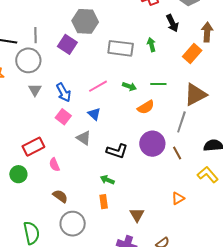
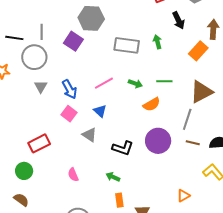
brown line: (177, 153) -> (193, 143), moved, turned -48
pink semicircle: (54, 165) -> (73, 175), moved
brown semicircle: (60, 196) -> (21, 200), moved
orange rectangle: (104, 202) -> (119, 200), moved

